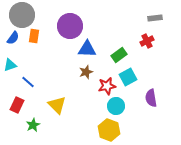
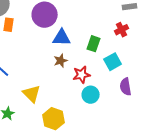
green rectangle: (119, 55) -> (94, 44), turned -35
cyan square: (128, 77) -> (113, 62), moved
yellow hexagon: (109, 130) -> (54, 119), moved

